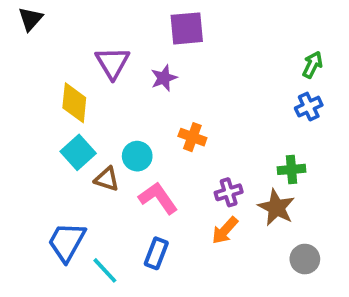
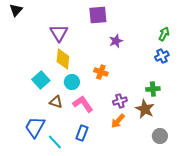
purple star: (164, 78) -> (116, 41), moved
yellow diamond: (74, 103) -> (63, 59), moved
brown triangle: (107, 179) -> (56, 102), moved

